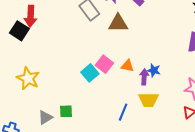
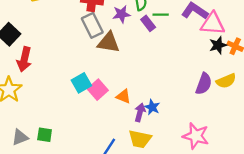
red arrow: (31, 16) -> (24, 59), moved
brown triangle: (118, 23) -> (109, 43), moved
cyan square: (90, 73) -> (81, 83), moved

